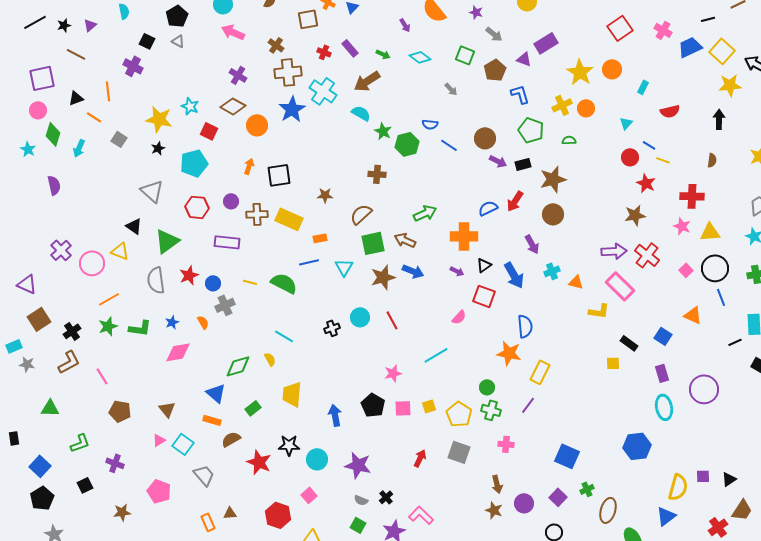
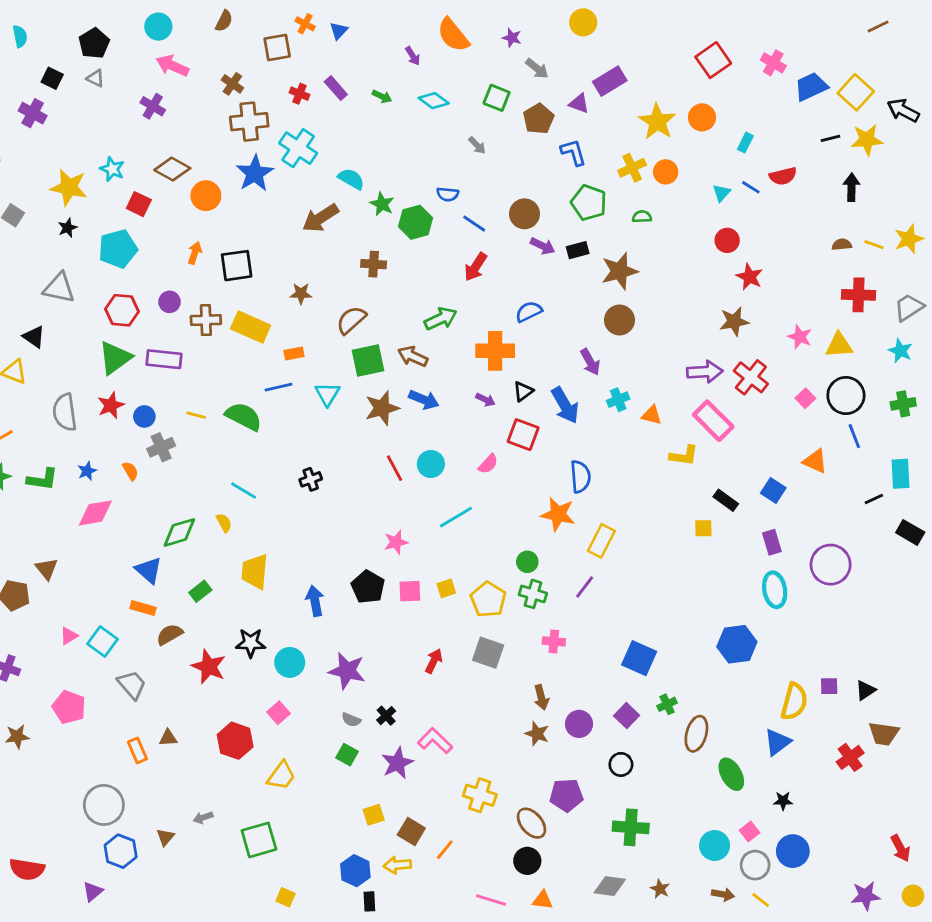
black line: (708, 19) -> (831, 138), moved
purple cross: (238, 75) -> (153, 106), moved
brown arrow: (367, 81) -> (320, 218), moved
blue line: (649, 145) -> (751, 187), moved
yellow line: (663, 160) -> (874, 245), moved
brown semicircle: (712, 160) -> (842, 245), turned -104
gray triangle: (152, 191) -> (59, 288), turned -30
red cross: (692, 196) -> (859, 295), moved
red arrow: (515, 201) -> (476, 267), moved
green triangle: (167, 241) -> (115, 358), moved
cyan circle: (360, 317) -> (431, 464), moved
brown triangle: (167, 409) -> (47, 569), moved
brown trapezoid: (742, 510) -> (884, 734), turned 65

